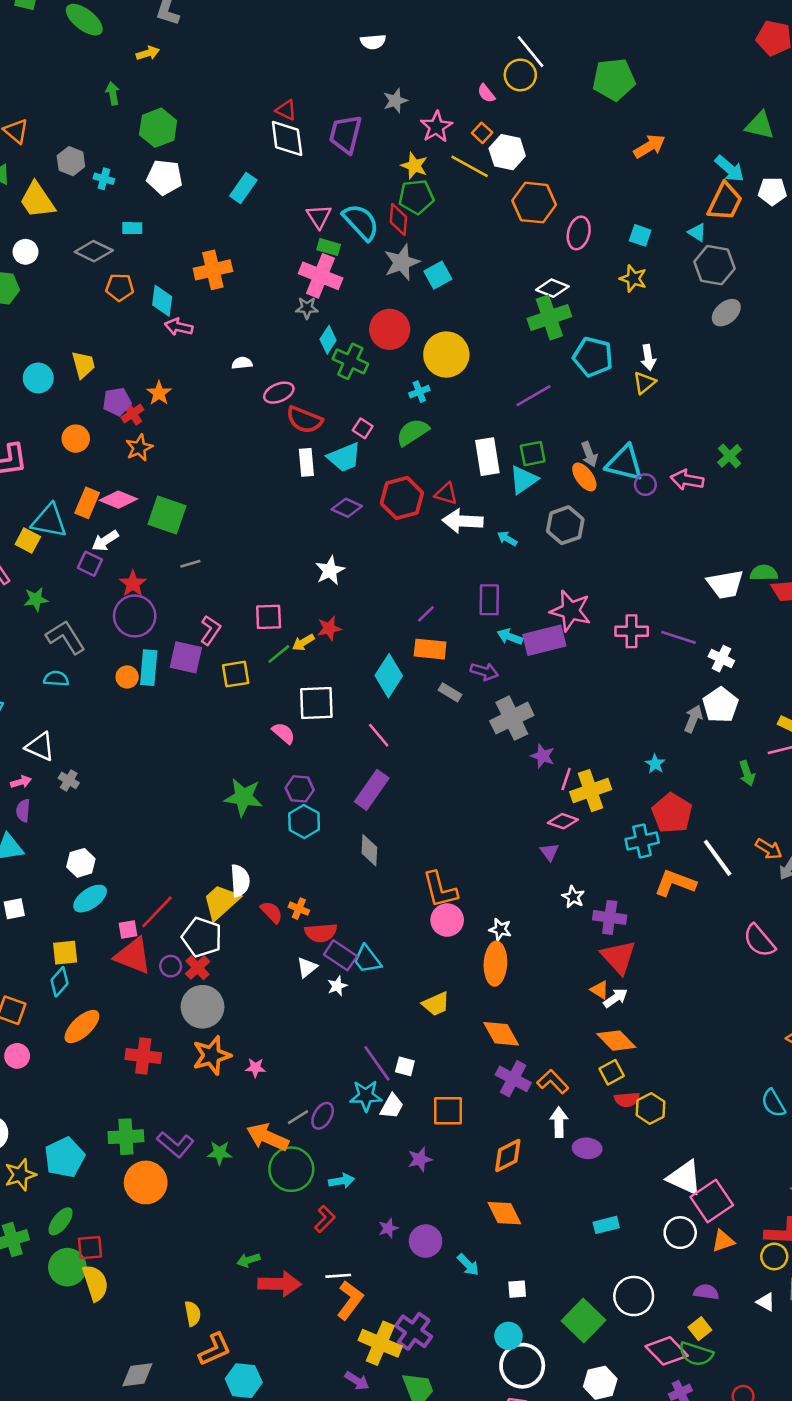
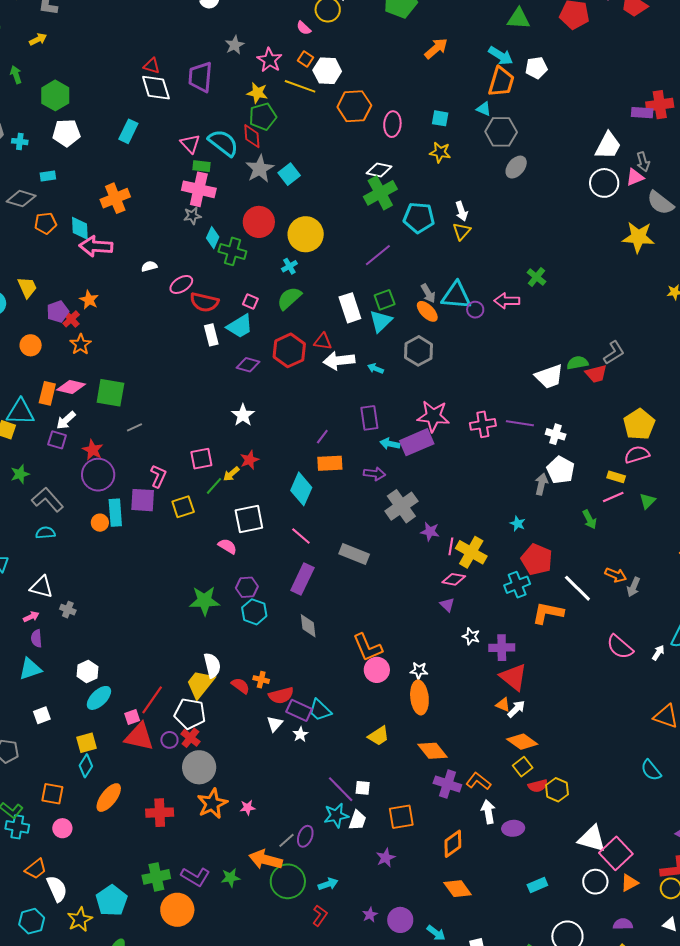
pink arrow: (179, 327) -> (96, 246), size x1.5
gray rectangle: (450, 692) -> (354, 554), moved, size x1.6
yellow cross: (591, 791) -> (471, 552), turned -32

